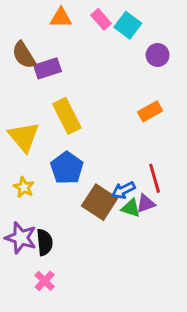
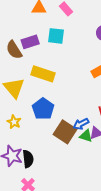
cyan square: (128, 25) -> (56, 36), moved, turned -30
brown semicircle: (24, 55) -> (14, 50), moved
yellow rectangle: (67, 116) -> (43, 74), turned -45

